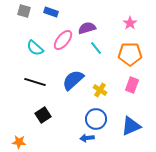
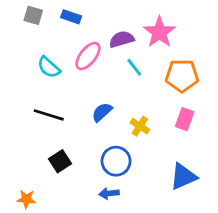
pink star: (130, 23) -> (159, 32), moved, size x1.6
blue semicircle: (73, 80) -> (102, 112), size x0.7
blue circle: (96, 119) -> (116, 161), moved
blue arrow: (87, 138) -> (109, 193), moved

